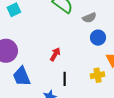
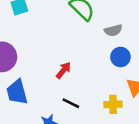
black line: (65, 79) -> (71, 103), turned -72

